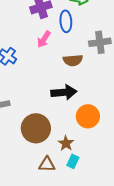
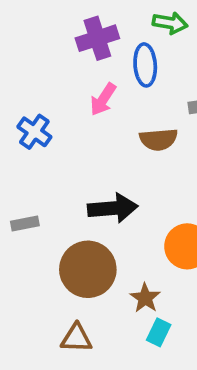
black arrow: (64, 92) -> (113, 208), moved
brown triangle: (47, 164) -> (76, 338), moved

